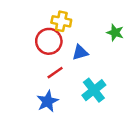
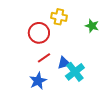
yellow cross: (61, 21) -> (59, 17), moved
blue triangle: (80, 53) -> (64, 63), moved

